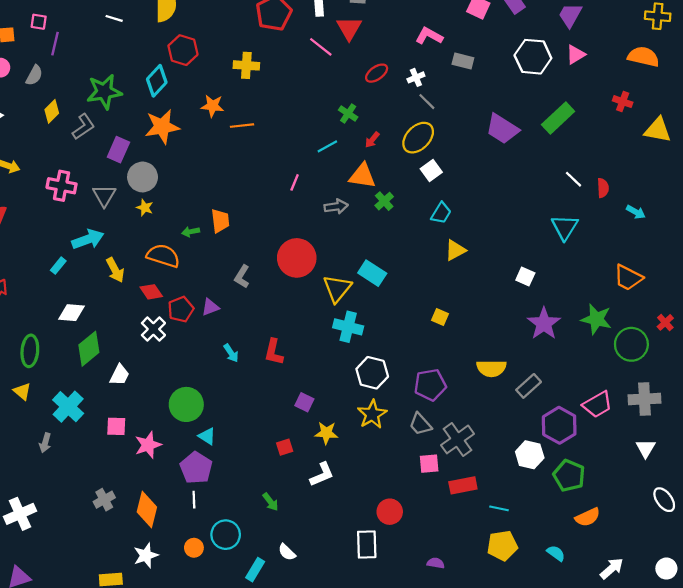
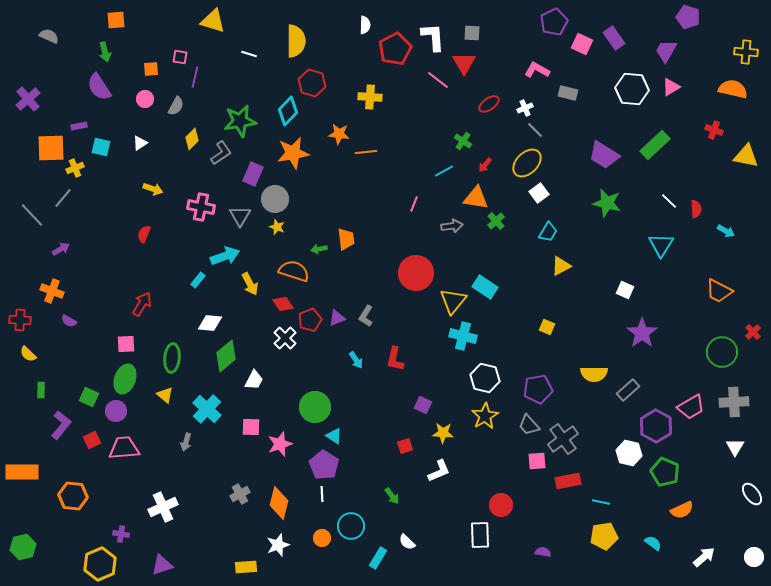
gray L-shape: (242, 277) -> (366, 316), moved
green star: (596, 319) -> (607, 203), moved

